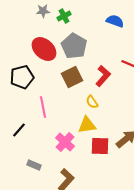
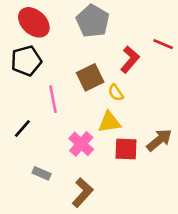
red ellipse: (44, 49) -> (34, 22), moved
brown square: (72, 77) -> (90, 77), moved

